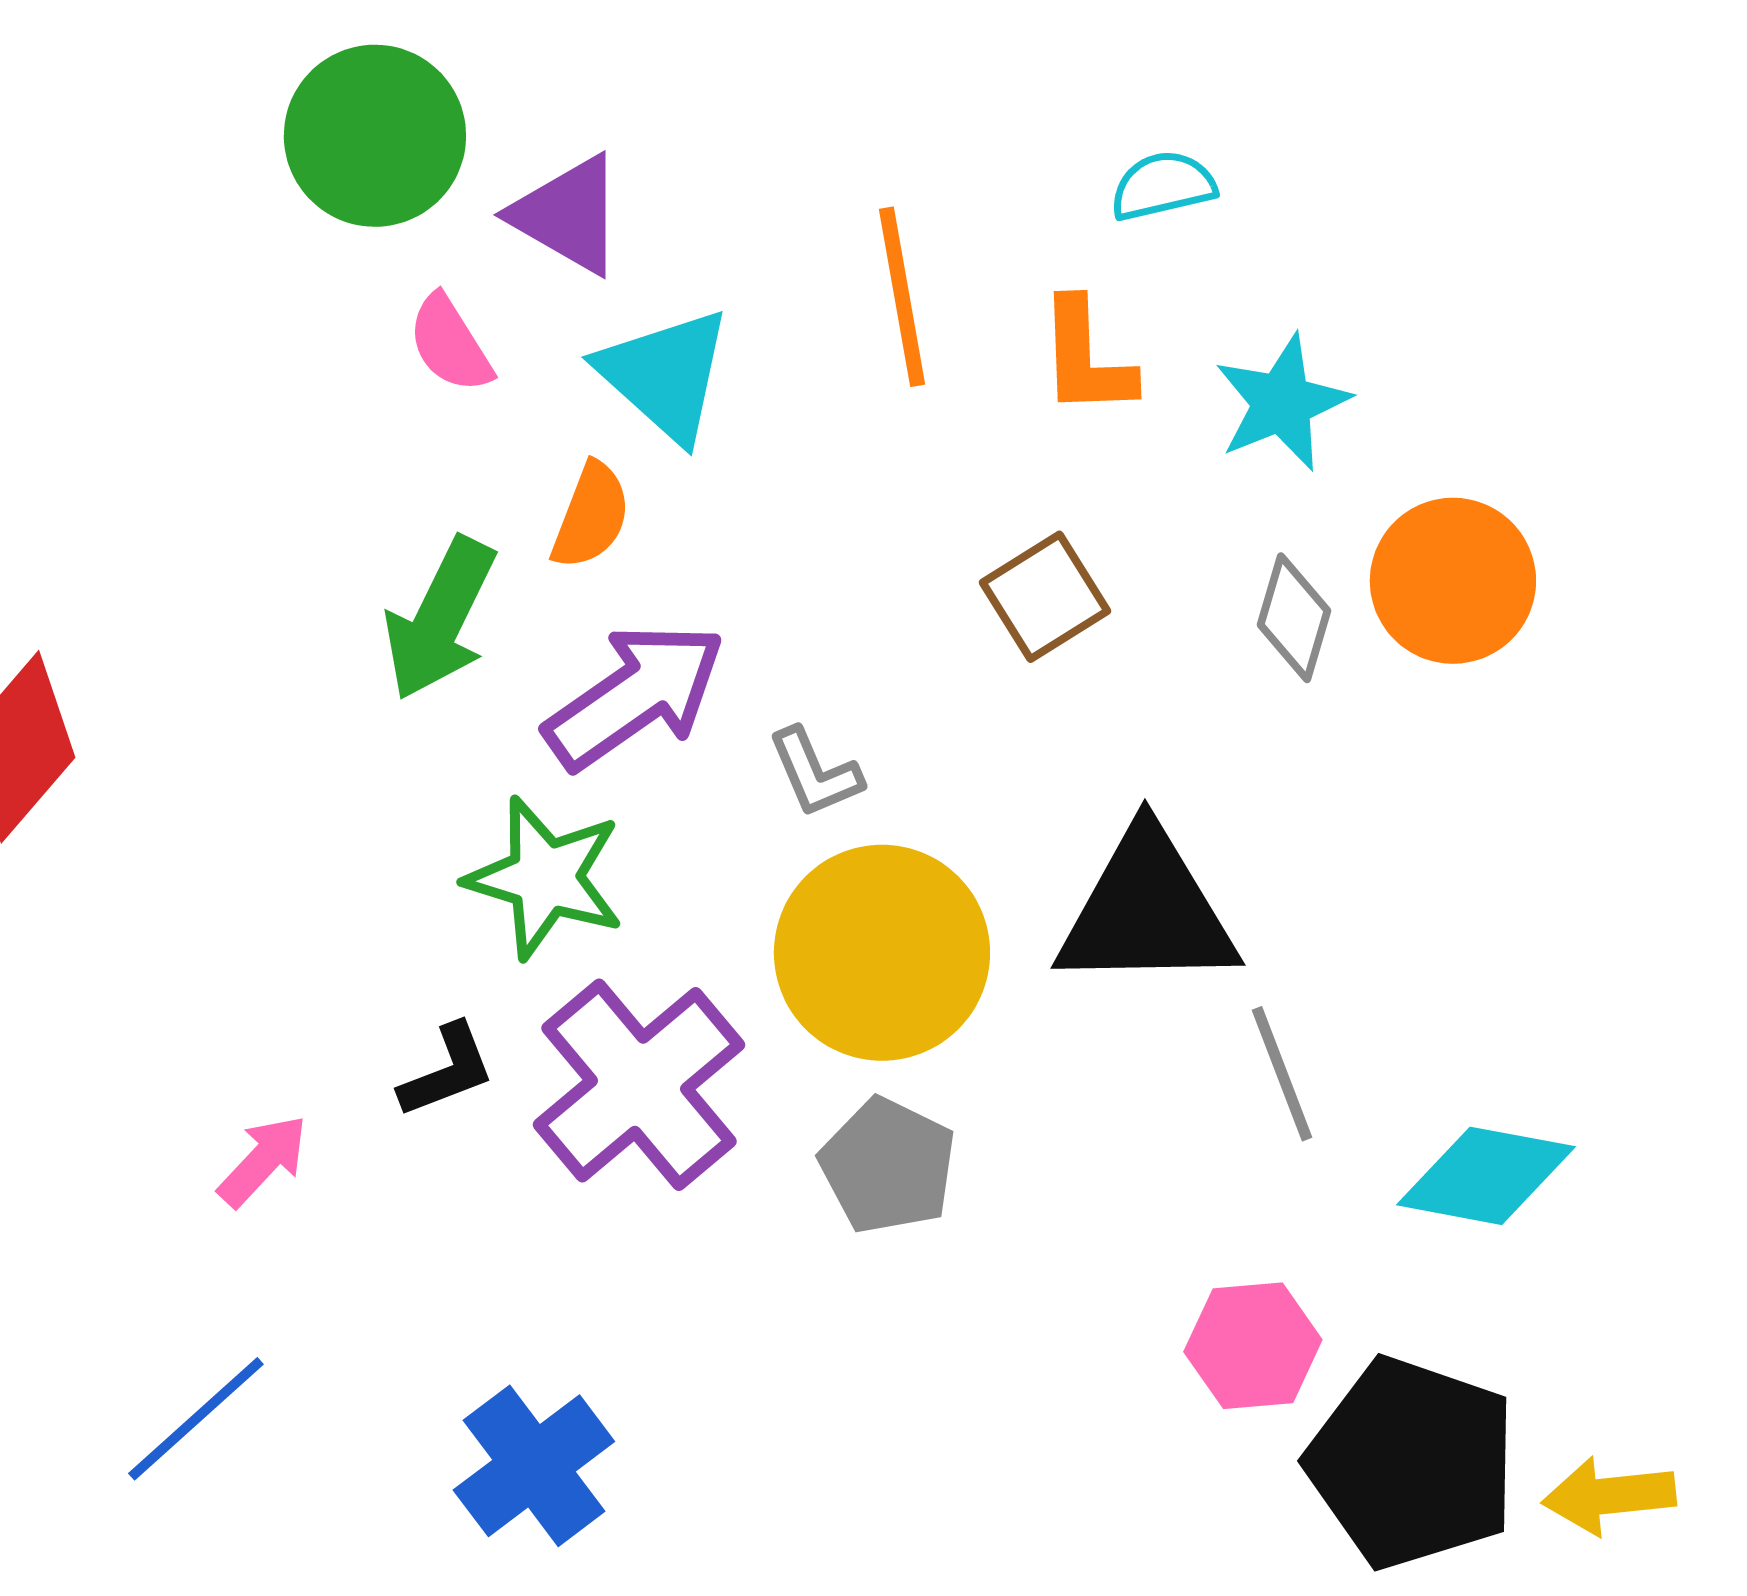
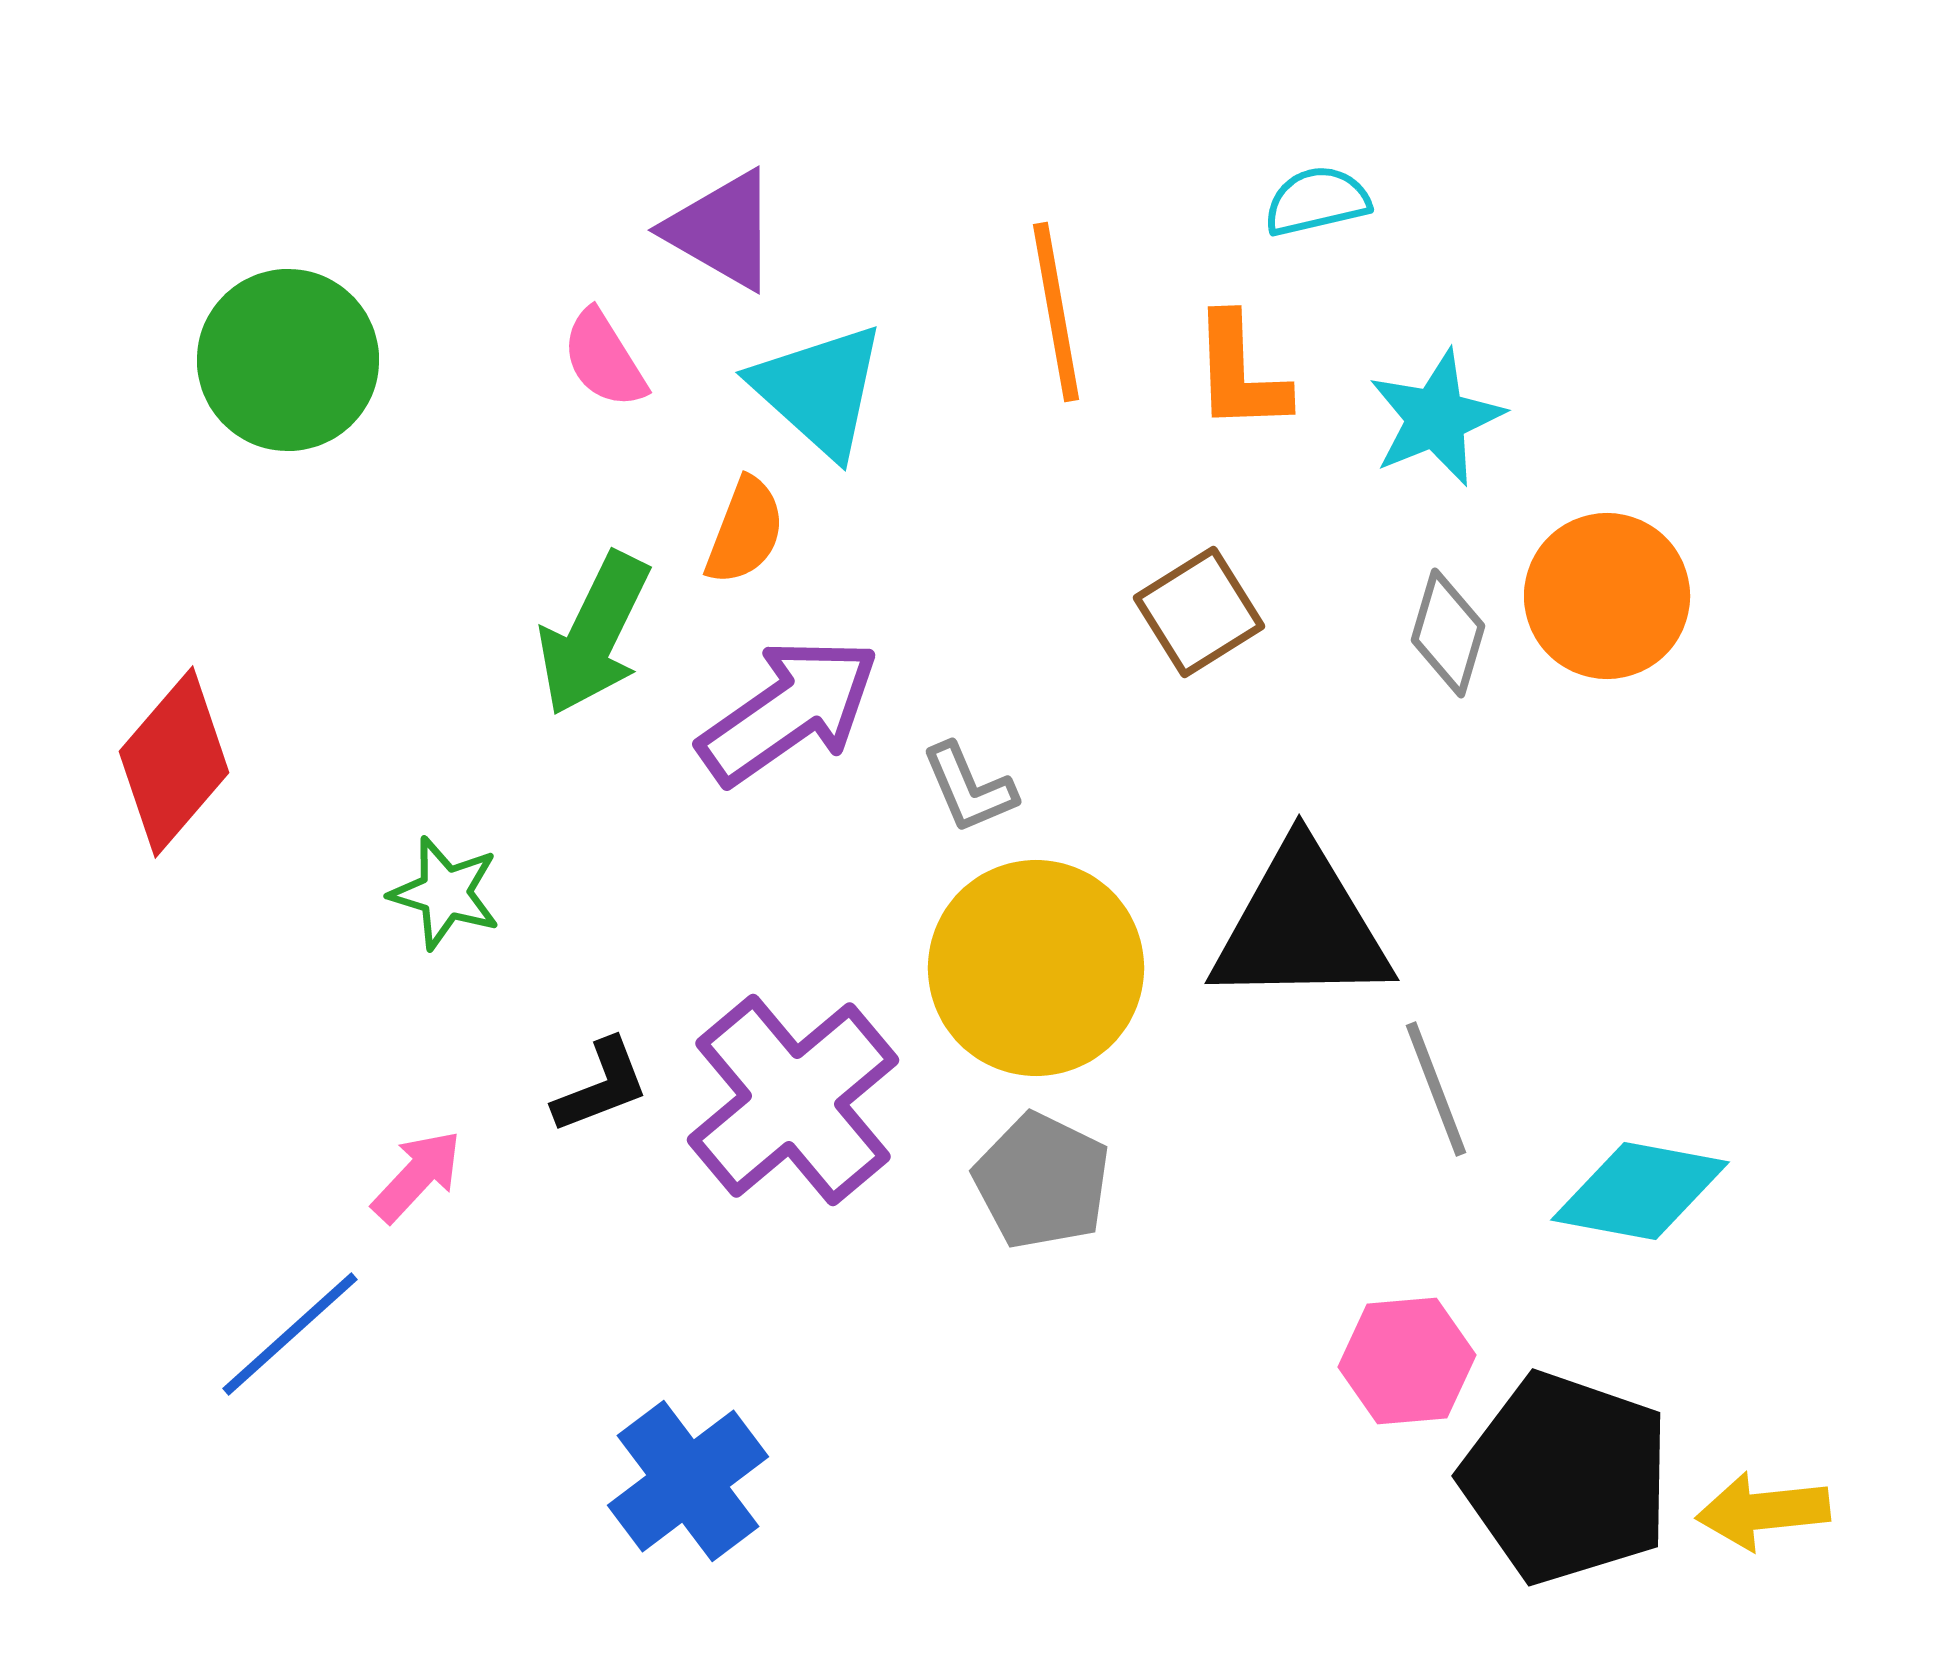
green circle: (375, 136) -> (288, 360), moved
green star: (545, 878) -> (445, 893), moved, size x0.7
blue line: (196, 1419) -> (290, 1334), moved

